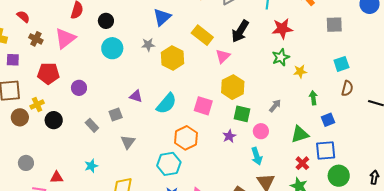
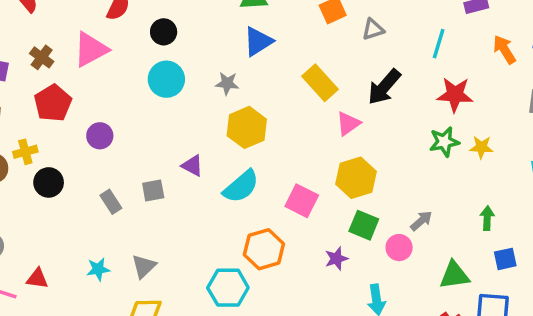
brown cross: (36, 39) -> (42, 57), moved
yellow hexagon: (173, 58) -> (247, 127), moved
yellow star: (300, 71) -> (481, 147), moved
red pentagon: (48, 73) -> (53, 103), turned 30
pink circle: (261, 131) -> (399, 248), moved
gray triangle: (128, 142) -> (144, 266), moved

